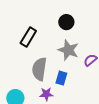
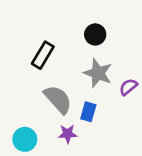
gray semicircle: (39, 69) -> (58, 99), turned 130

